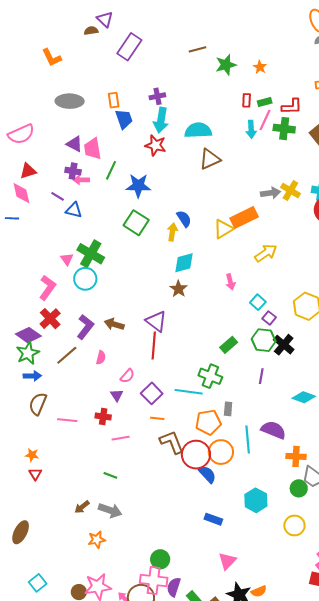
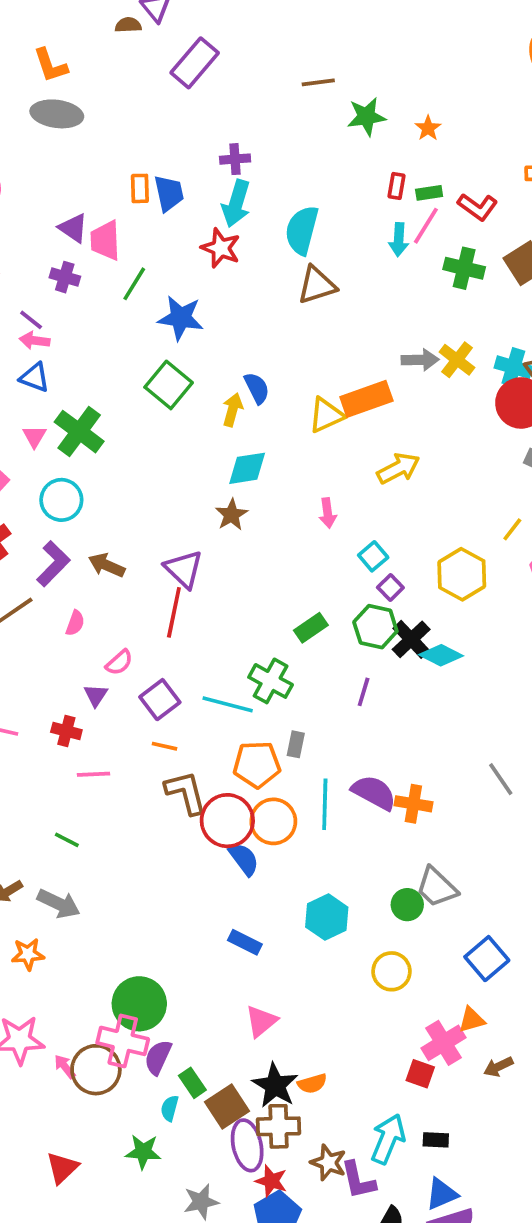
orange rectangle: (114, 100) -> (140, 188), moved
gray ellipse: (70, 101) -> (57, 114), moved
red L-shape: (292, 106) -> (478, 207), turned 30
green cross: (284, 129) -> (464, 268), moved
cyan semicircle: (198, 130) -> (302, 230), turned -80
pink arrow: (81, 180) -> (35, 340), moved
blue triangle: (74, 210) -> (35, 377), moved
cyan circle: (85, 279) -> (61, 500), moved
cyan diamond: (304, 397) -> (441, 655), moved
orange cross: (296, 456) -> (413, 804), moved
green circle: (160, 559) -> (139, 1004), size x1.5

